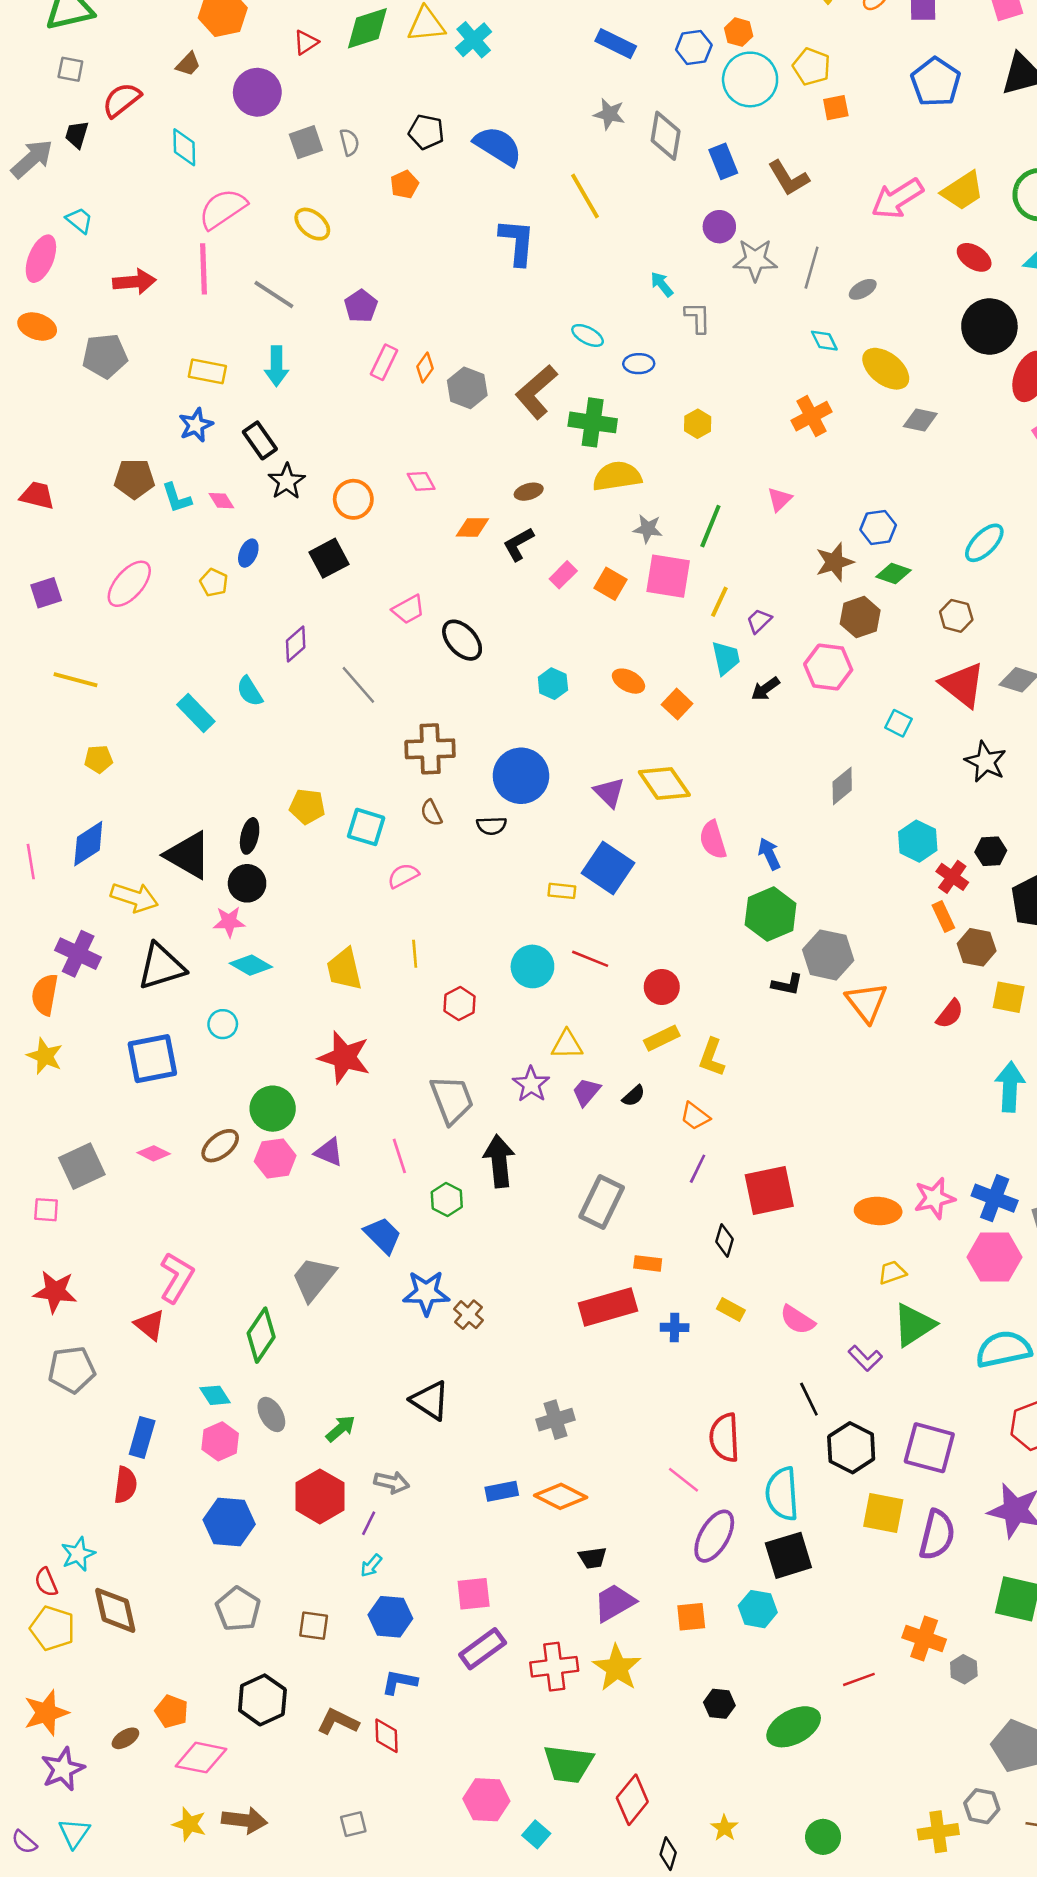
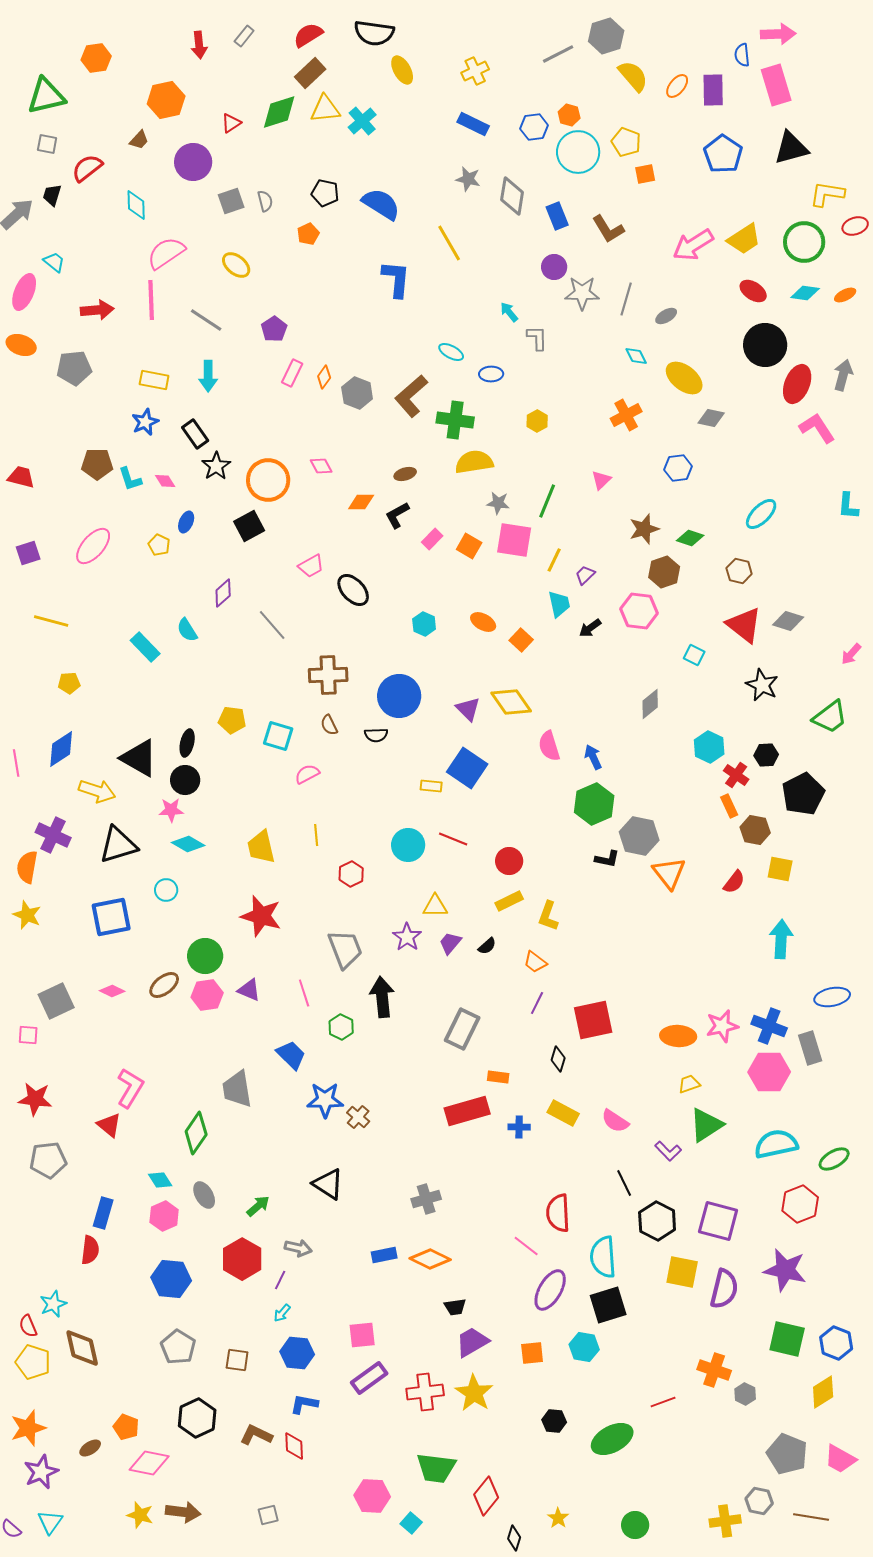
orange circle: (353, 499) -> (268, 480), size x1.4
blue hexagon: (878, 527) -> (678, 468), moved
gray trapezoid: (314, 1279) -> (237, 1089), turned -48
yellow rectangle: (731, 1310) -> (563, 1113), size x1.4

